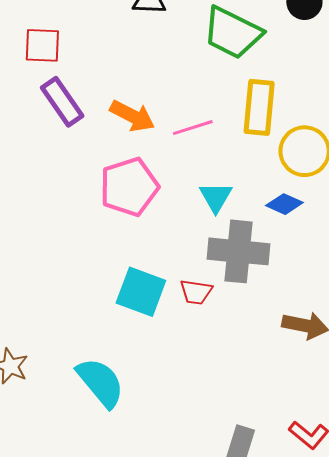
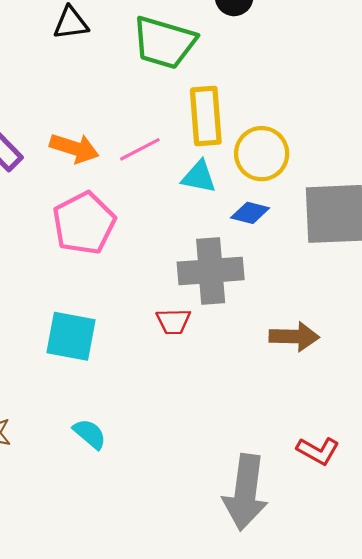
cyan triangle: (216, 197) -> (199, 177), moved, turned -39
cyan square: (141, 292) -> (71, 336), moved
cyan semicircle: (100, 382) -> (90, 434), size x0.6

